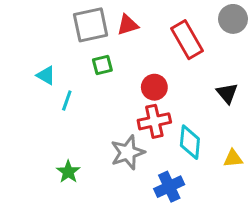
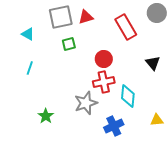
cyan triangle: (46, 75) -> (28, 34), moved
cyan line: (67, 101) -> (30, 68), moved
yellow triangle: (233, 158) -> (157, 120), moved

